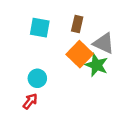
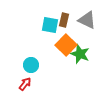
cyan square: (40, 28) -> (50, 25), moved
gray triangle: (104, 43) -> (87, 20), moved

